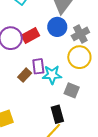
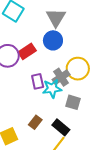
gray cross: (80, 34) -> (61, 77), moved
brown rectangle: (25, 75) -> (35, 122), moved
black rectangle: (57, 114) -> (61, 127), turned -30

